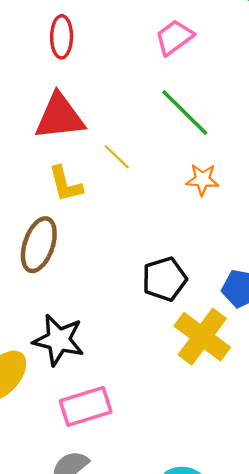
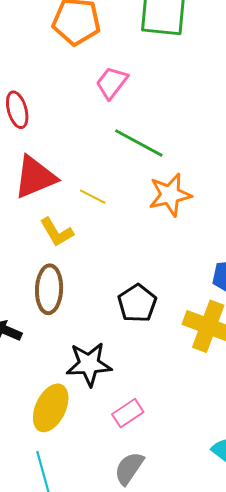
orange star: (202, 180) -> (170, 195), size x1.5
black pentagon: (164, 279) -> (137, 303), moved
pink rectangle: (86, 406) -> (128, 413), size x0.7

